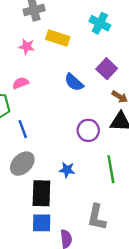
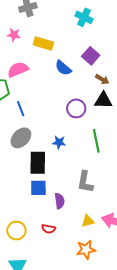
yellow rectangle: (58, 38) -> (43, 44), moved
pink star: (27, 47) -> (14, 35), moved
pink semicircle: (21, 83) -> (18, 70), size x1.5

